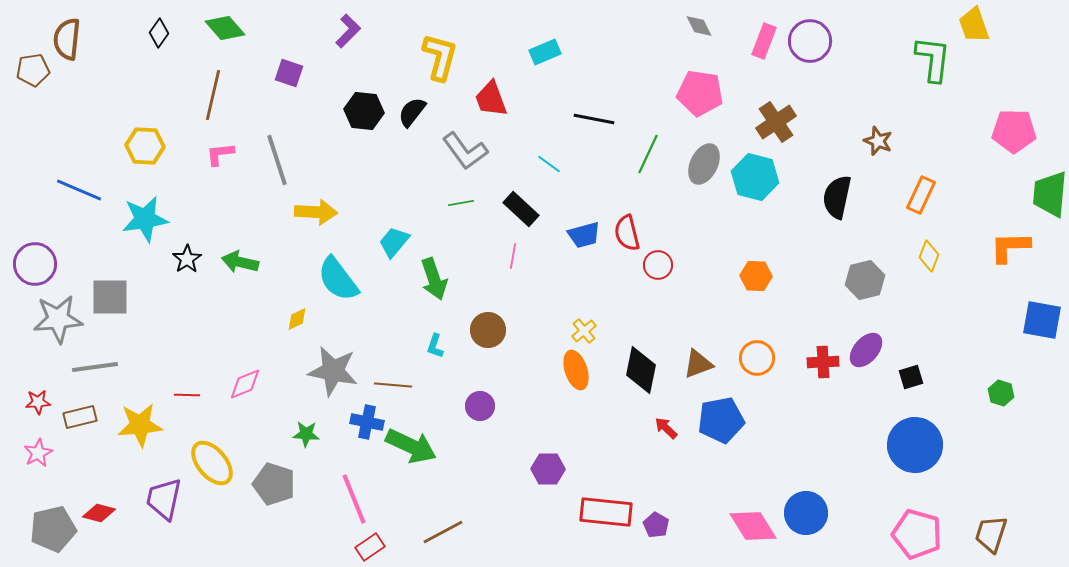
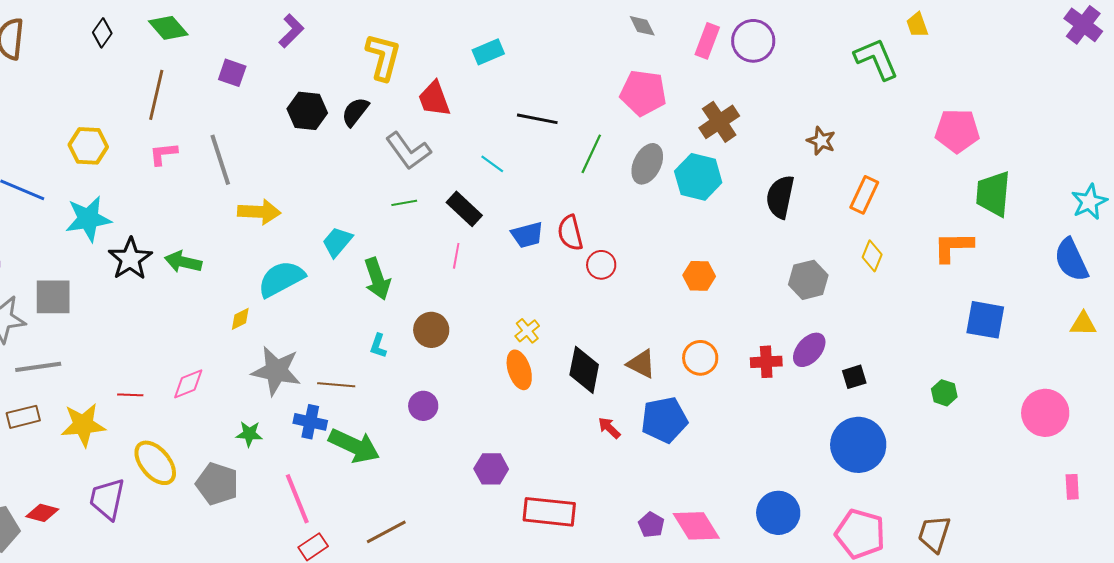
yellow trapezoid: (974, 25) -> (917, 25), size x0.7
green L-shape: (933, 59) -> (876, 59), turned -30
black star: (187, 259) -> (130, 259), size x1.5
cyan semicircle: (338, 279) -> (281, 279), turned 99
brown triangle: (698, 364) -> (641, 364), turned 48
blue circle: (806, 513) -> (778, 513), moved
purple pentagon: (656, 525) -> (651, 525), moved

